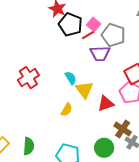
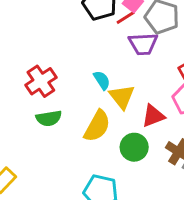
yellow semicircle: (67, 110) -> (97, 126), size x1.6
green semicircle: (29, 146) -> (49, 118), moved, turned 78
green circle: (104, 148) -> (134, 147), moved

